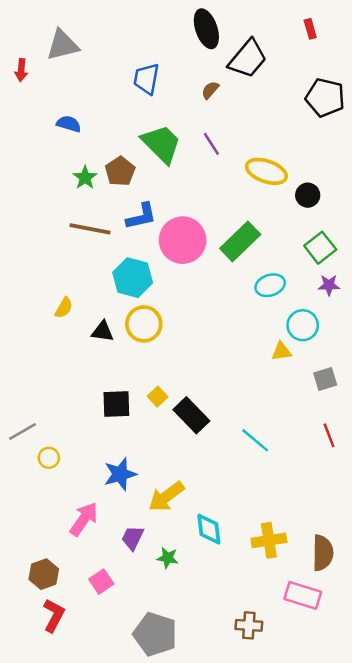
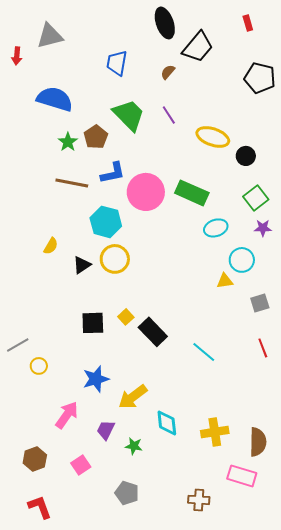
blue semicircle: (69, 124) -> (55, 99), size x1.8
green rectangle: (240, 241) -> (192, 193), turned 68
black triangle: (103, 331) -> (82, 265), turned -42
red L-shape: (54, 615) -> (40, 507), moved, turned -48
gray pentagon: (155, 634) -> (127, 493), moved, size x0.7

